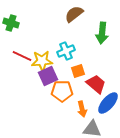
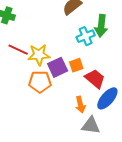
cyan cross: (66, 51) -> (86, 36), moved
purple square: (48, 76) -> (58, 67), moved
orange pentagon: (62, 91) -> (40, 82), moved

